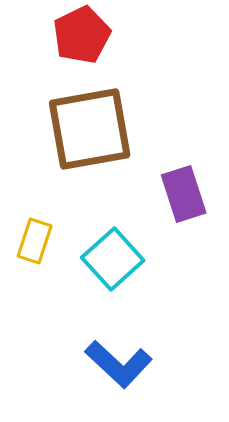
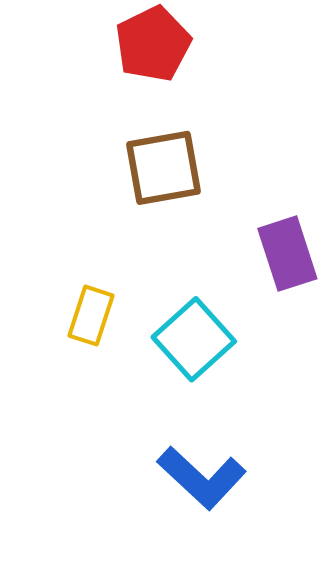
brown square: (90, 129) -> (163, 168), size x0.7

